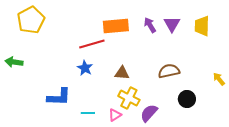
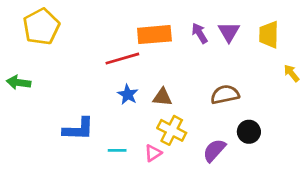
blue star: (85, 68) -> (128, 94), moved
yellow arrow: (219, 79) -> (291, 73), moved
purple semicircle: (149, 113) -> (214, 150), moved

